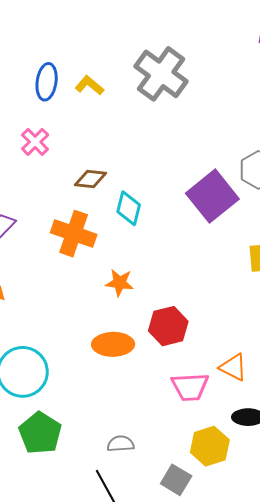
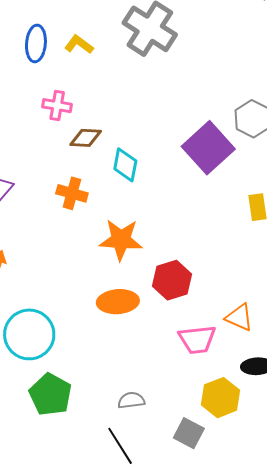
pink cross: (35, 142) -> (57, 106), moved, turned -32
orange cross: (74, 234) -> (72, 193), size x0.7
orange star: (120, 283) -> (121, 240), size x1.5

